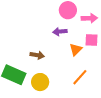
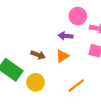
orange triangle: (76, 49) -> (62, 56), moved

